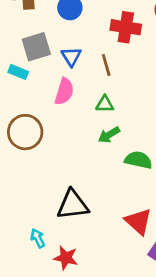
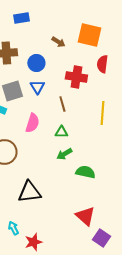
blue triangle: (71, 57) -> (37, 87), moved
black triangle: (73, 205) -> (29, 192), moved
red star: (66, 258) -> (33, 242), turned -30

